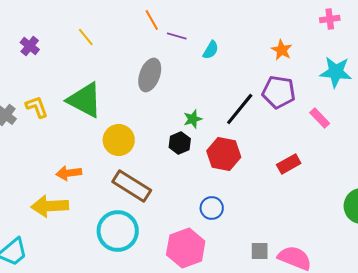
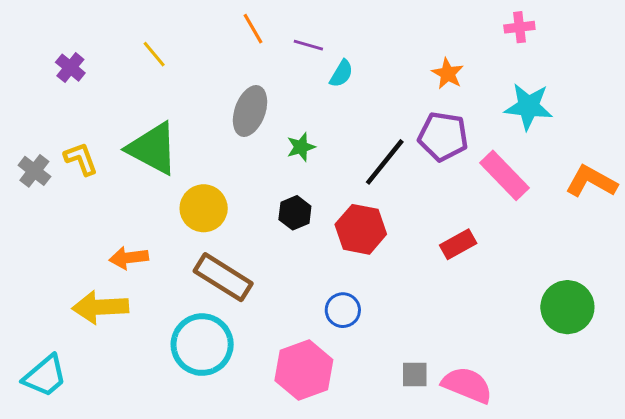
purple line: (177, 36) -> (308, 45), moved
pink rectangle: (320, 118) -> (505, 175), size x1.6
green star: (193, 119) -> (301, 147), moved

